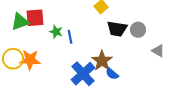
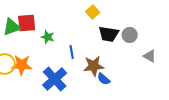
blue line: (70, 37) -> (72, 52), moved
brown star: (102, 61) -> (94, 66), turned 30
blue cross: (83, 74) -> (55, 79), moved

